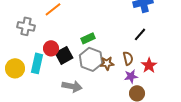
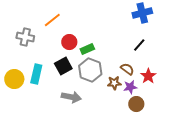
red circle: (51, 48) -> (69, 42), moved
brown semicircle: (128, 58) -> (127, 69), turned -40
brown star: (107, 63) -> (114, 83), moved

